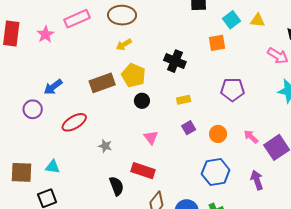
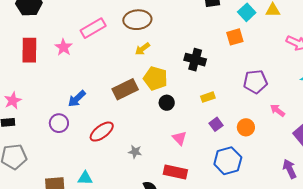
pink arrow: (251, 137) -> (277, 110), moved
blue hexagon: (216, 172) -> (228, 161), moved

